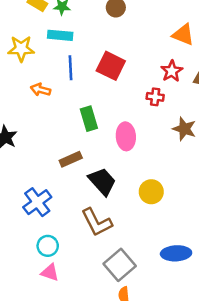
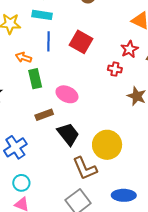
green rectangle: (89, 119) -> (35, 79), moved
pink ellipse: (126, 136) -> (67, 94), moved, turned -65
yellow circle: (151, 192) -> (107, 145), size x1.5
brown L-shape: (97, 222) -> (85, 168), moved

